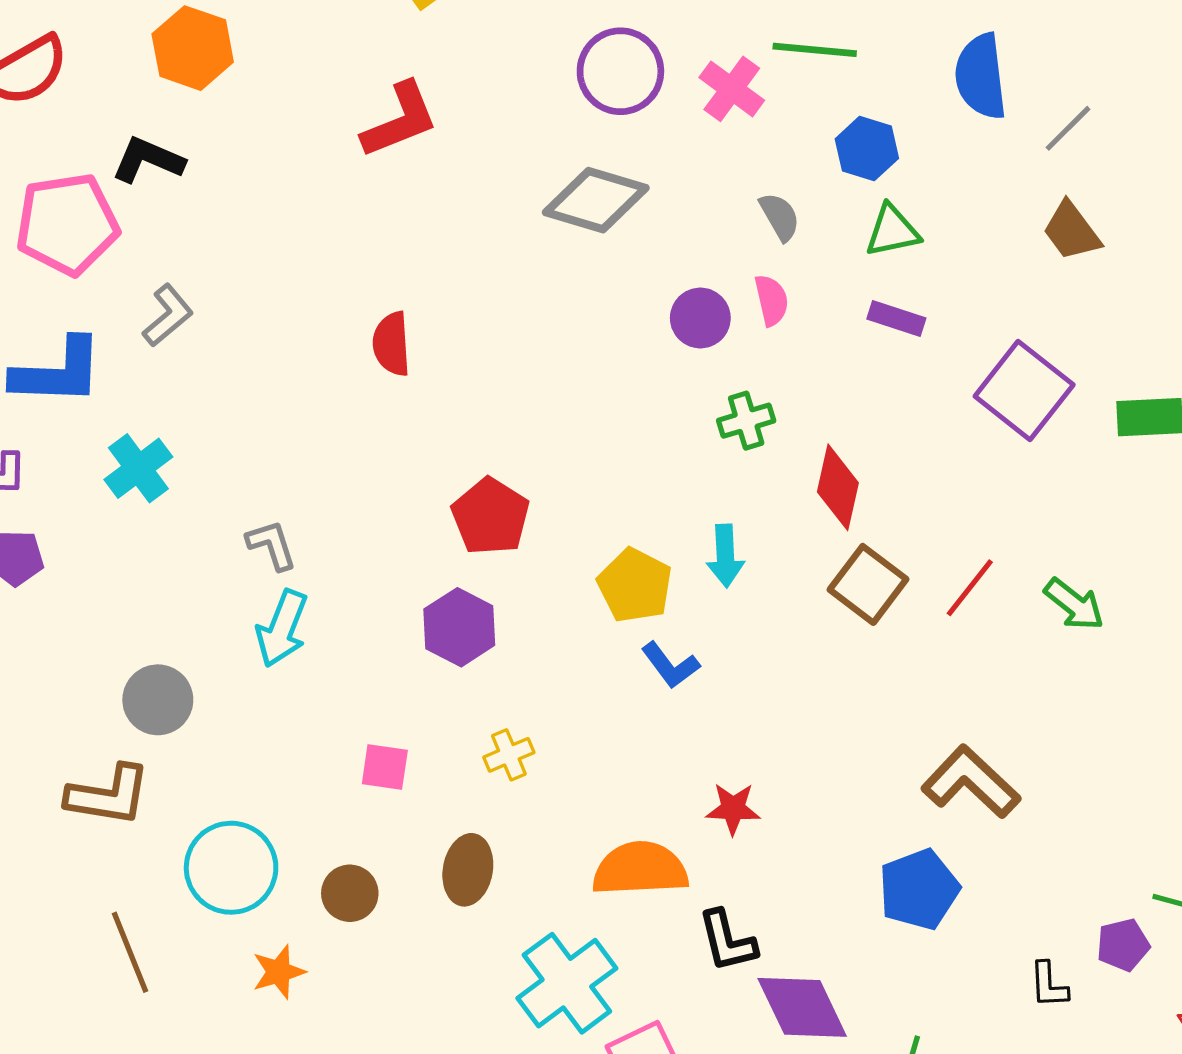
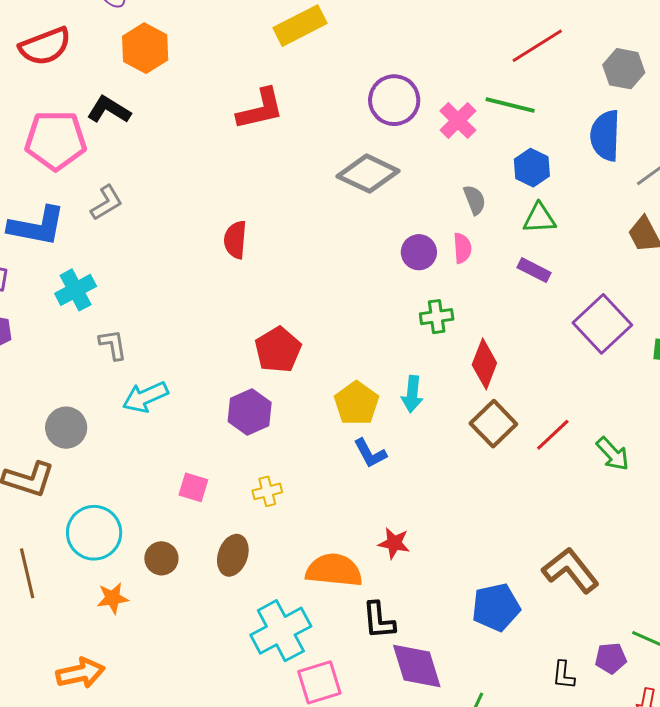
gray L-shape: (272, 545) -> (113, 345), moved
cyan arrow: (282, 629) -> (145, 397), turned 36
brown L-shape: (971, 782) -> (571, 570), moved

